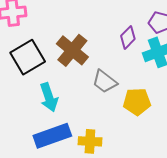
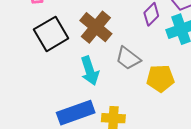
cyan arrow: (49, 97) -> (90, 71), moved

